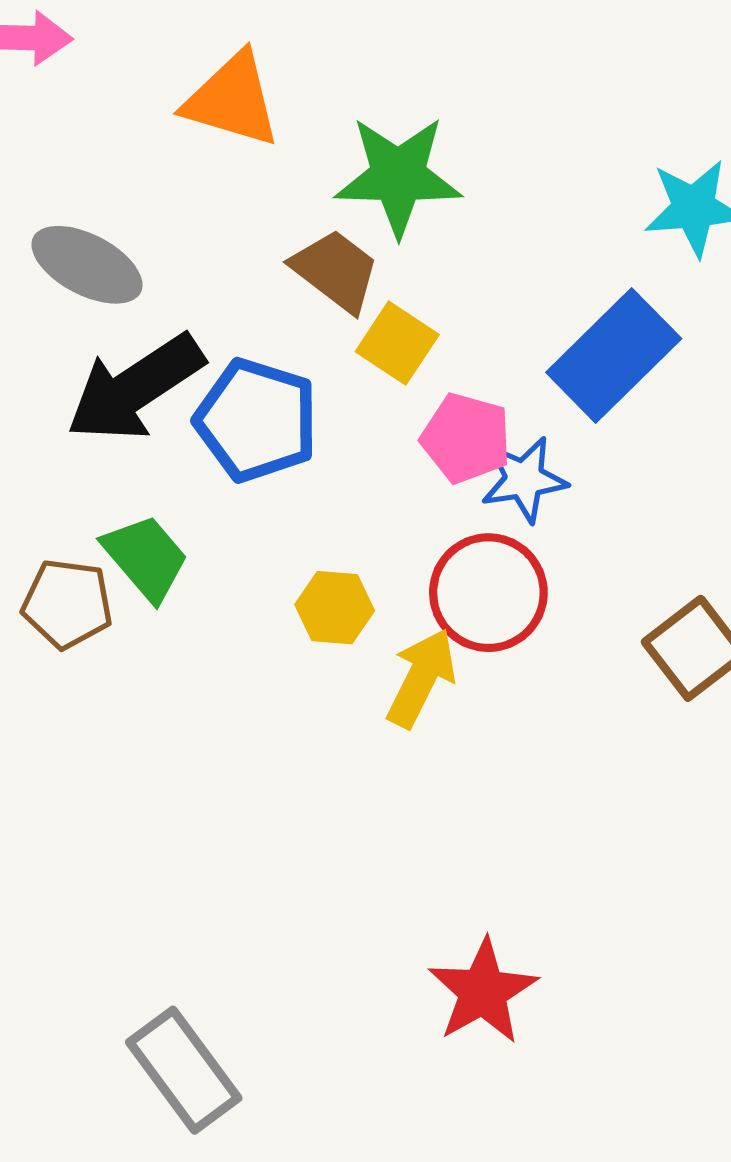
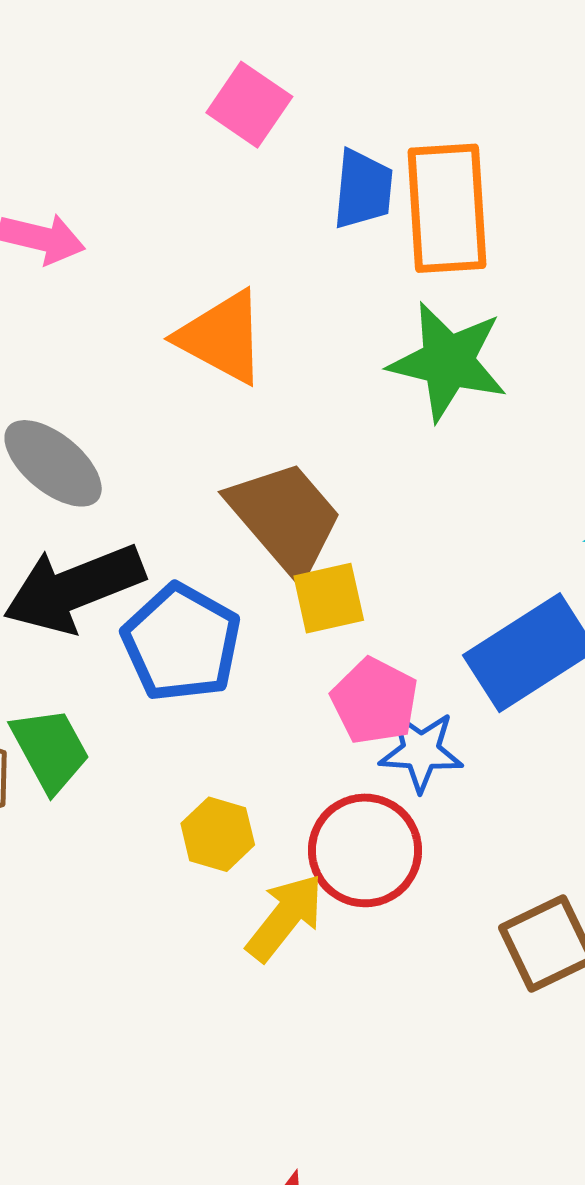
green star: (398, 176) -> (448, 361), moved
brown trapezoid: (336, 271) -> (285, 518), size x1.4
yellow square: (397, 343) -> (329, 598), turned 32

